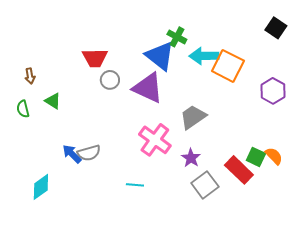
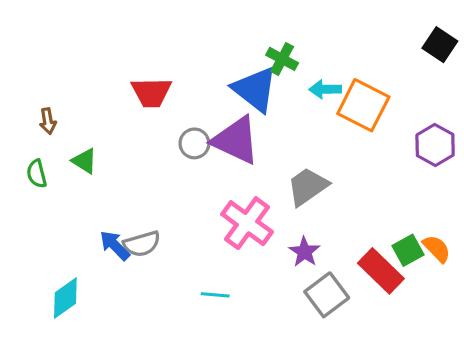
cyan arrow: (204, 56) -> (325, 89), size x0.7
gray circle: (110, 80) -> (194, 143), moved
green square: (256, 157) -> (408, 250), turned 36

